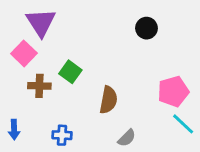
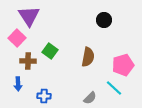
brown semicircle: (108, 100) -> (88, 57), moved
cyan line: (183, 124) -> (114, 88), moved
blue arrow: (14, 130) -> (18, 84), moved

